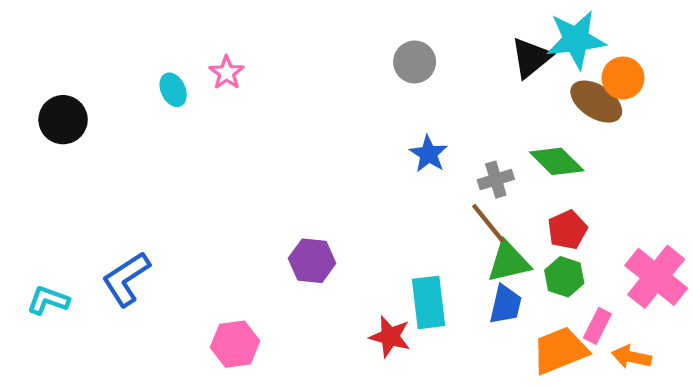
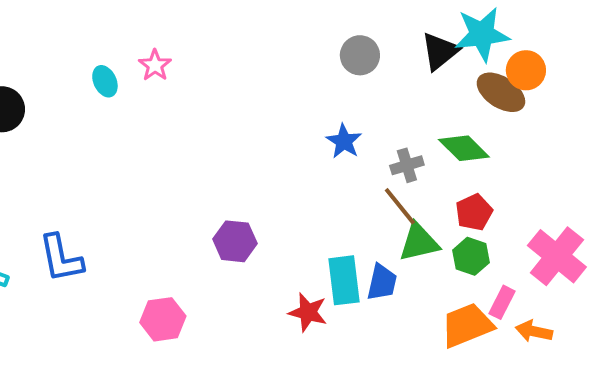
gray circle: (415, 62) -> (360, 55), moved
blue L-shape: (126, 279) -> (61, 258), turned -68
blue trapezoid: (505, 305) -> (382, 282), moved

